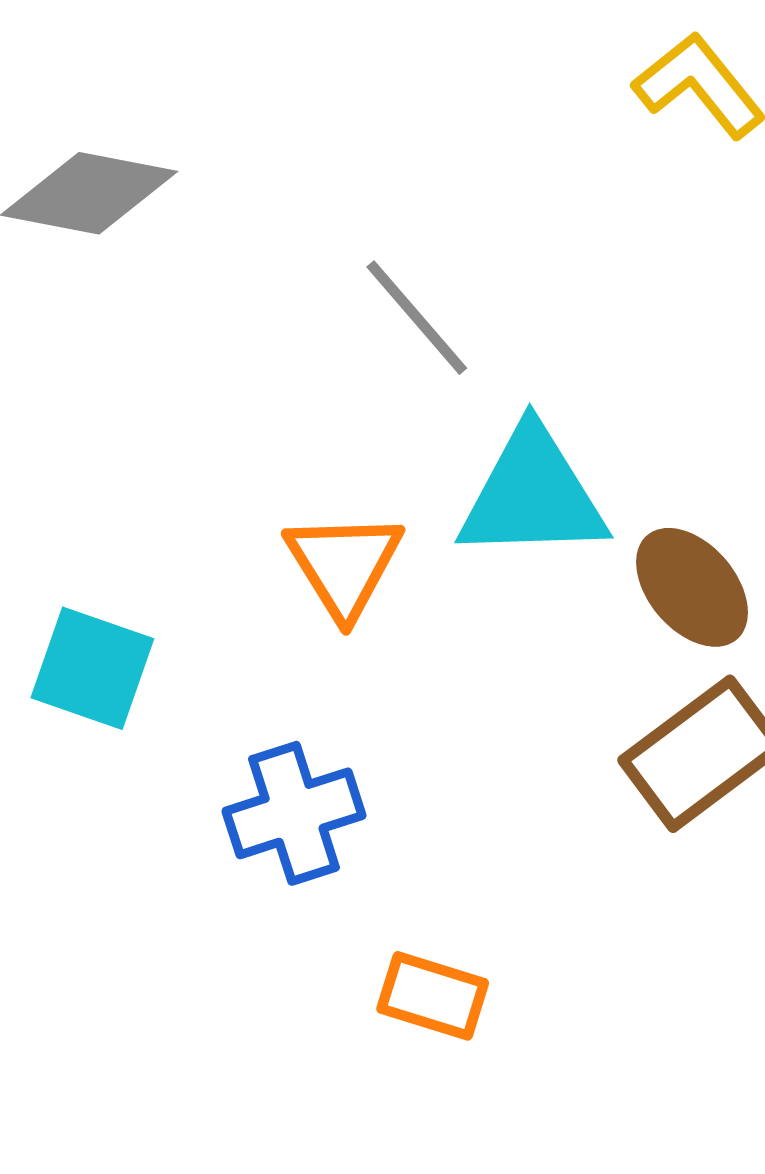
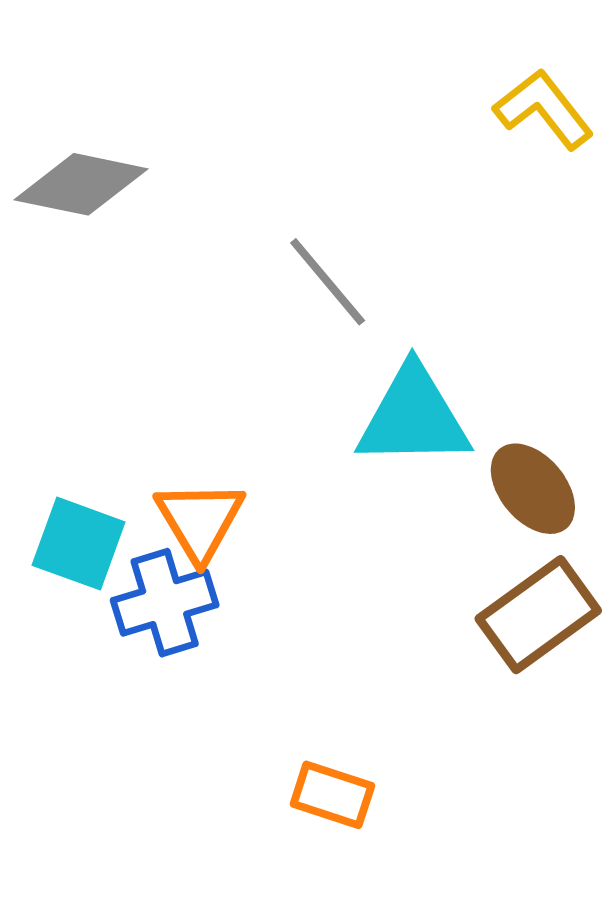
orange triangle: (344, 565) -> (200, 520), moved
blue cross: (294, 813) -> (165, 603), moved

